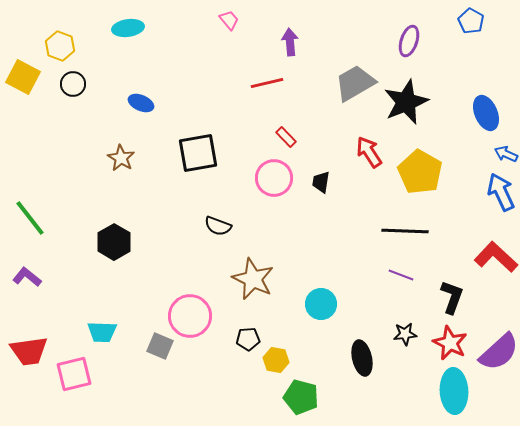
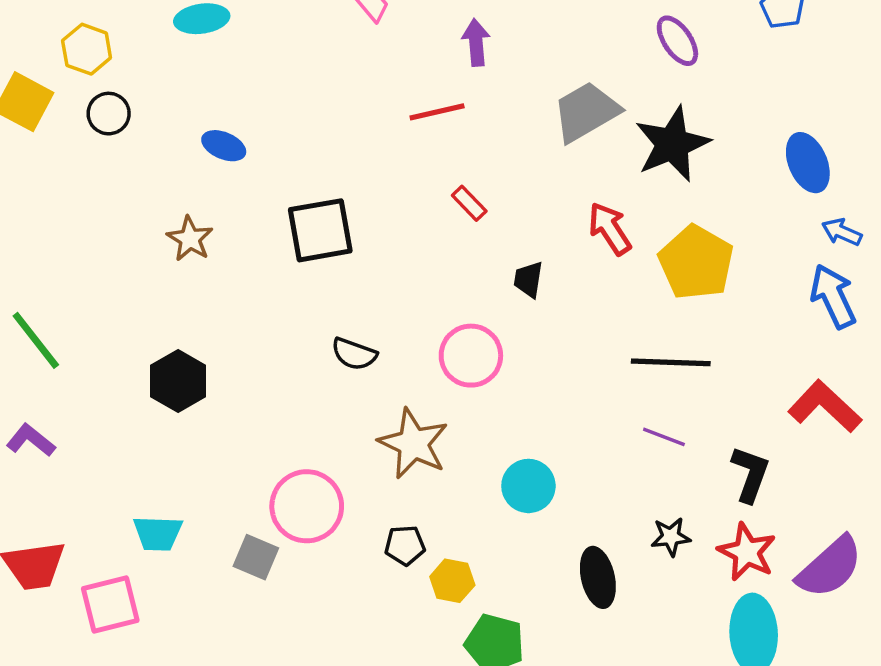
purple ellipse: (409, 41) -> (677, 41), turned -52
pink circle: (274, 178) -> (471, 356), moved

